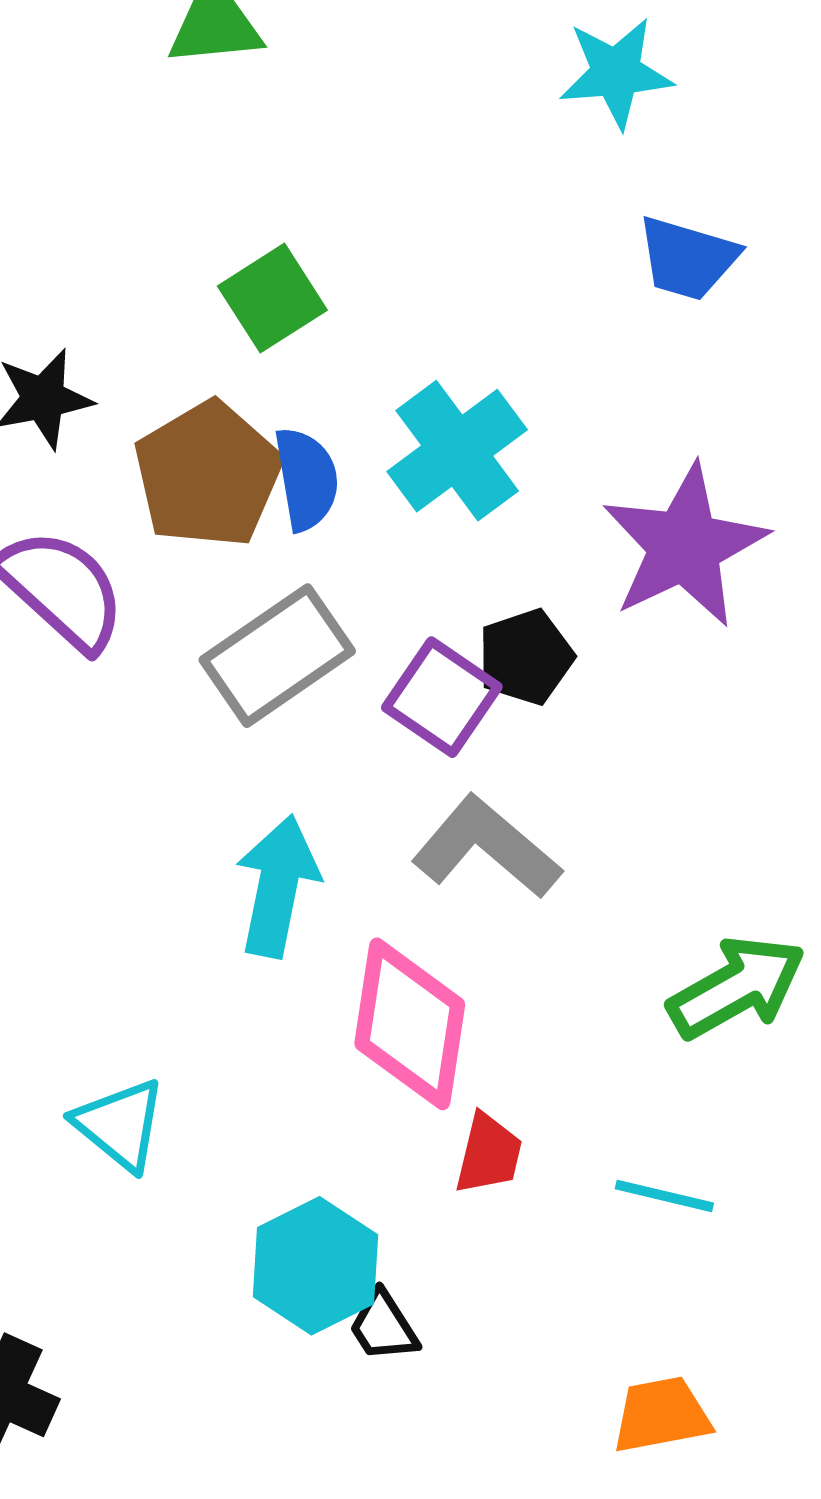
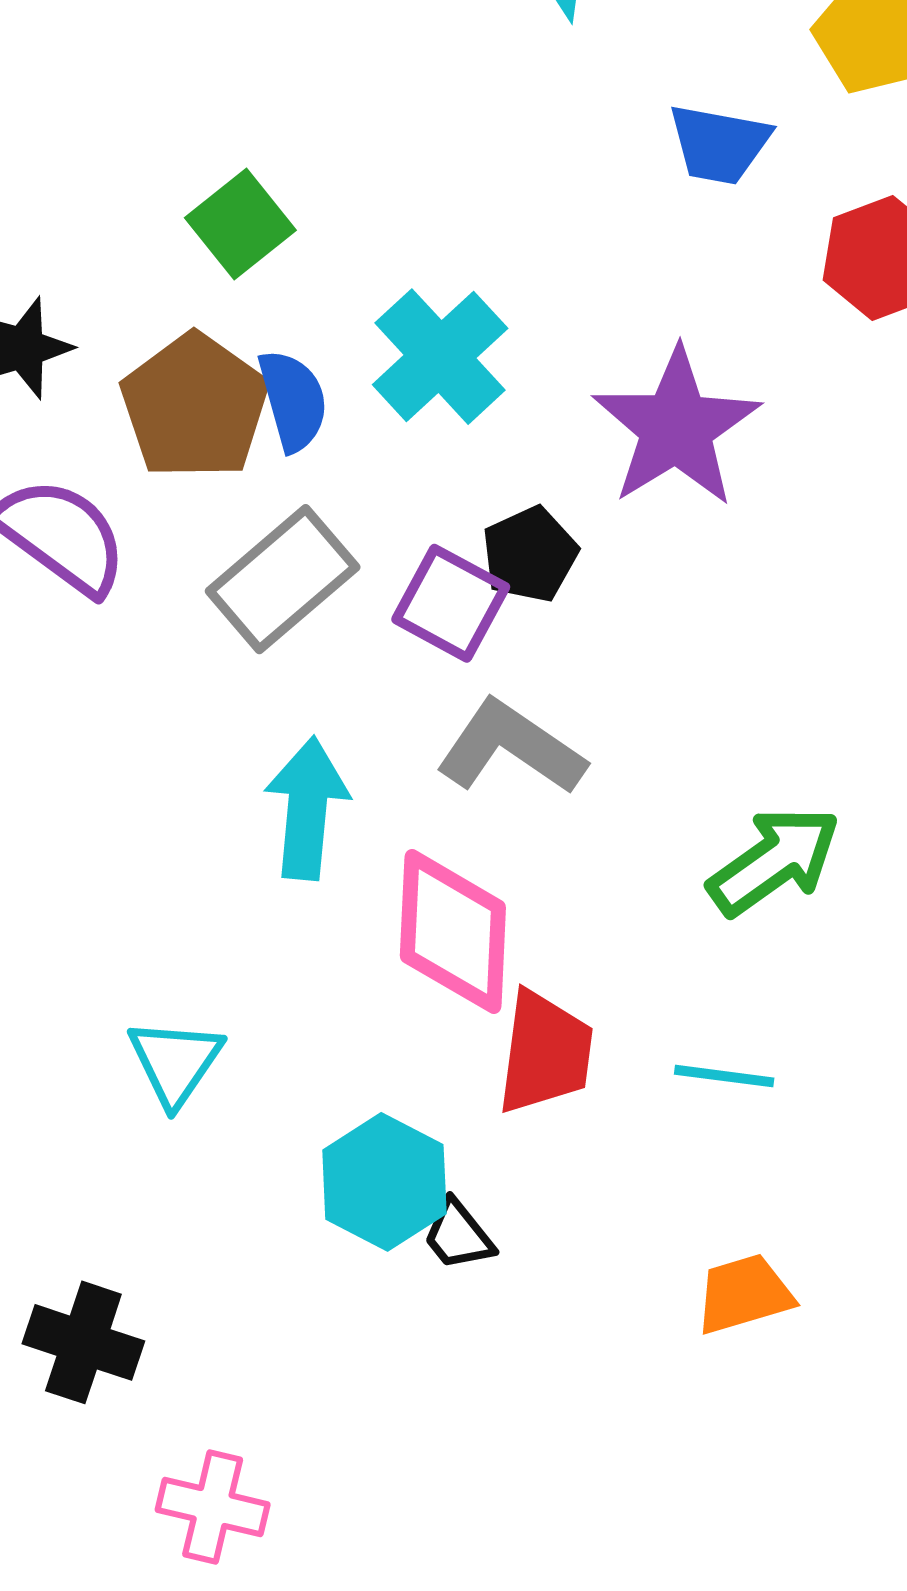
blue trapezoid: (688, 258) -> (719, 144), moved
cyan triangle: (120, 1125) -> (175, 1062), turned 31
red trapezoid: (489, 1154) -> (545, 1053), size x1.5

